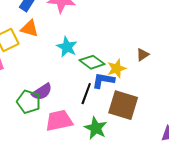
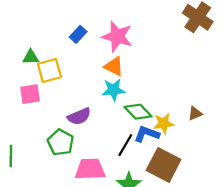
orange triangle: (30, 28) -> (114, 66), moved
cyan star: (67, 47) -> (113, 90), turned 30
purple semicircle: (42, 92) -> (79, 116), moved

